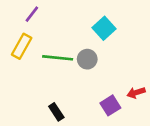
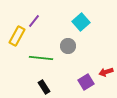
purple line: (32, 14) -> (34, 21), moved
green line: (58, 58) -> (41, 58), moved

